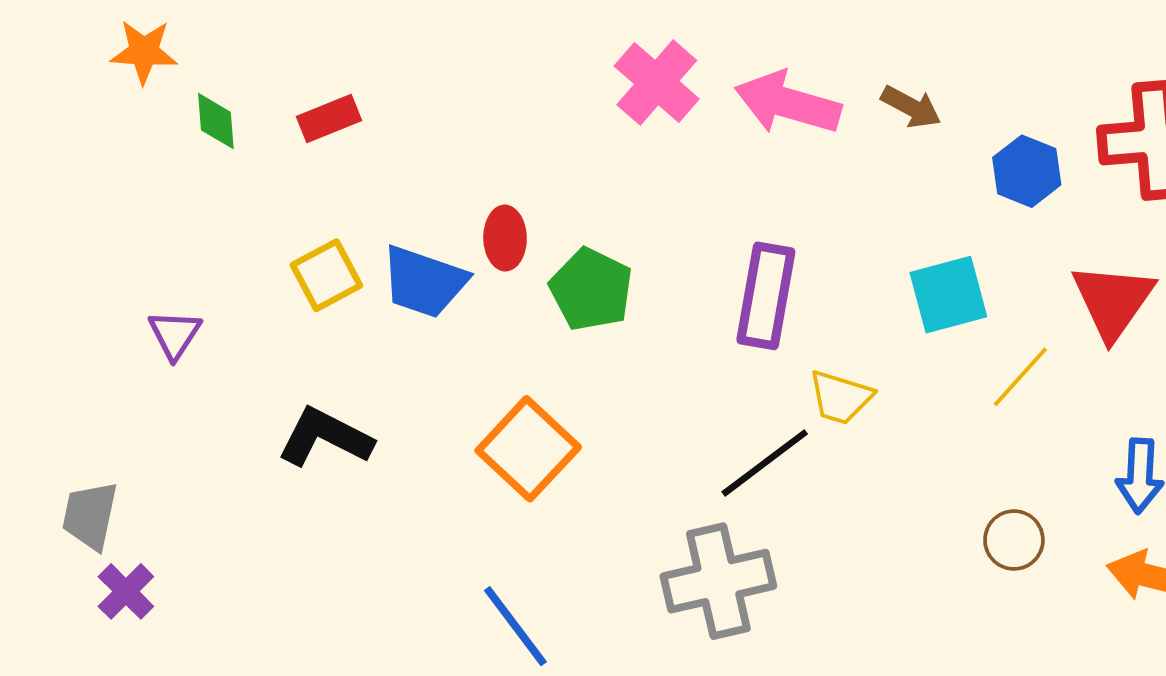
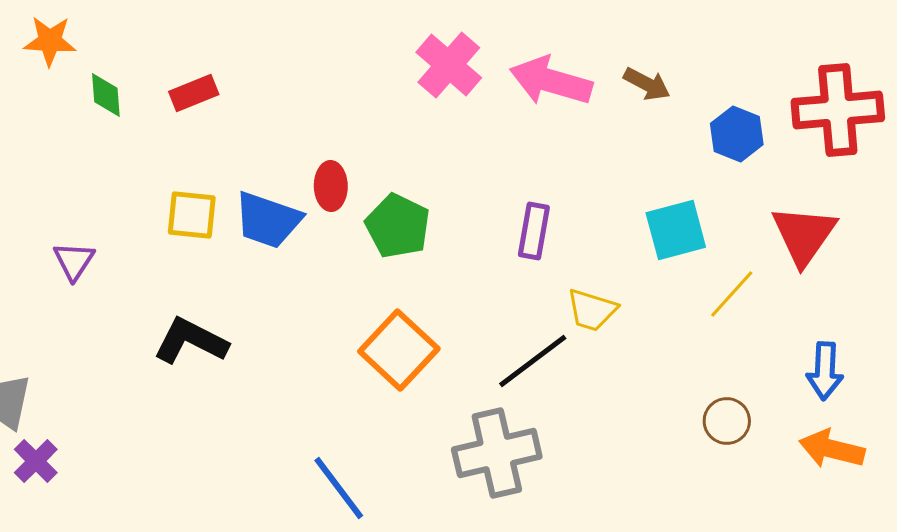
yellow square: (326, 275) -> (192, 215), turned 34
purple rectangle: (766, 296) -> (534, 231), size x0.7
orange square: (528, 449) -> (399, 350), moved

